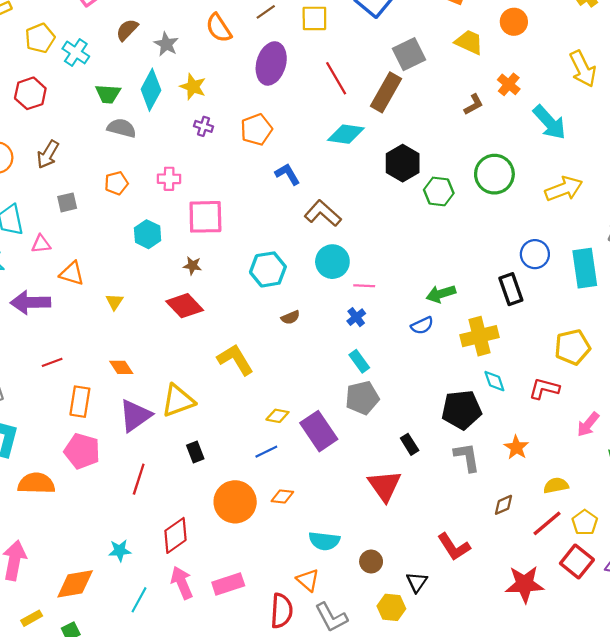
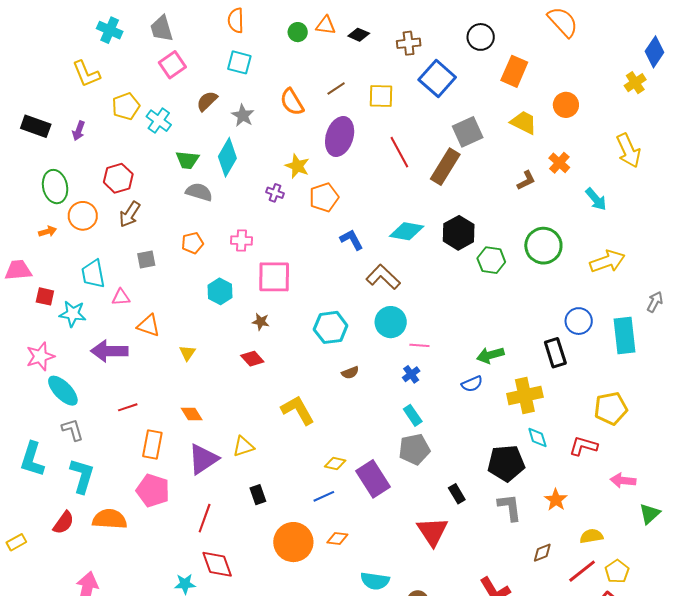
yellow star: (193, 87) -> (297, 166), moved
red hexagon: (30, 93) -> (118, 178), moved
cyan arrow: (549, 122) -> (596, 199), size x0.7
cyan diamond: (346, 134) -> (407, 231), moved
red diamond: (185, 306) -> (252, 359), size x0.7
yellow triangle: (178, 401) -> (243, 447), size x0.7
pink arrow: (588, 424) -> (623, 480), turned 55
red diamond: (175, 535) -> (217, 564), moved, turned -76

